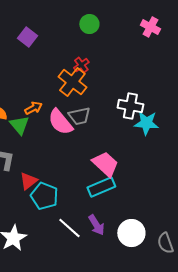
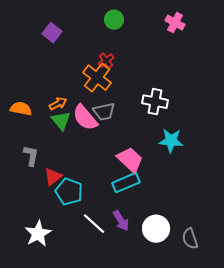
cyan star: (146, 123) -> (171, 141), moved
green triangle: (19, 125) -> (61, 121), moved

